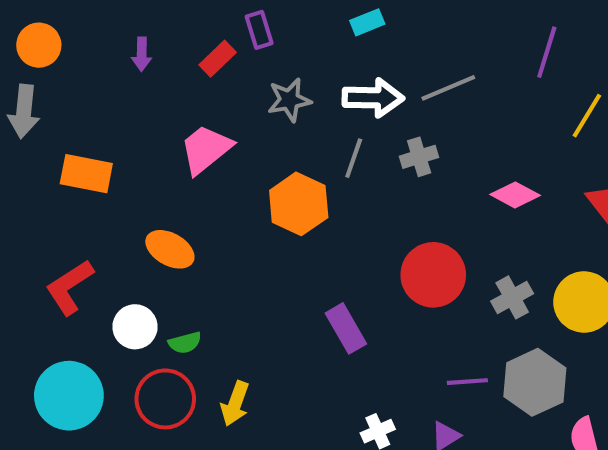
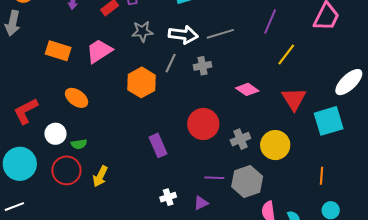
orange rectangle: (86, 174) -> (58, 51), moved

